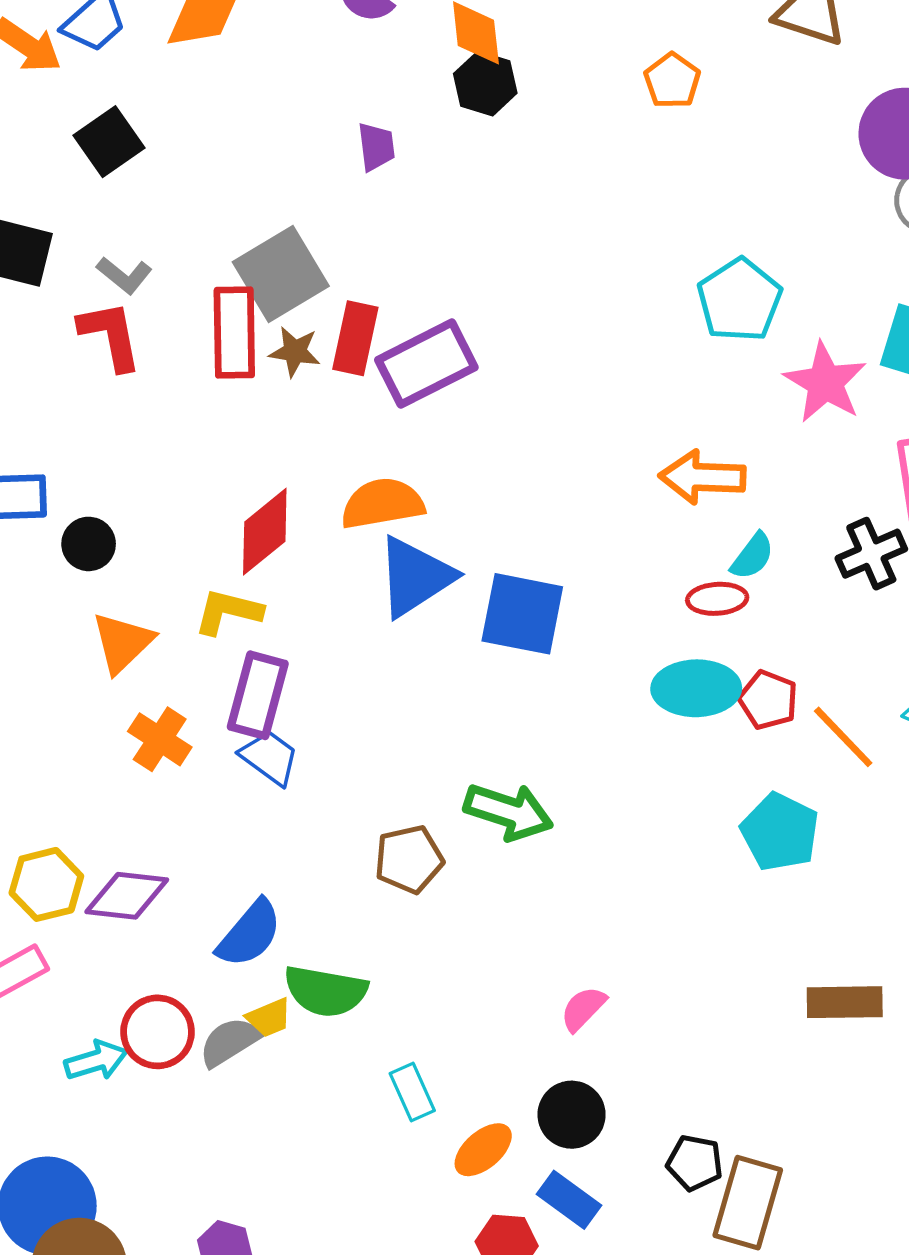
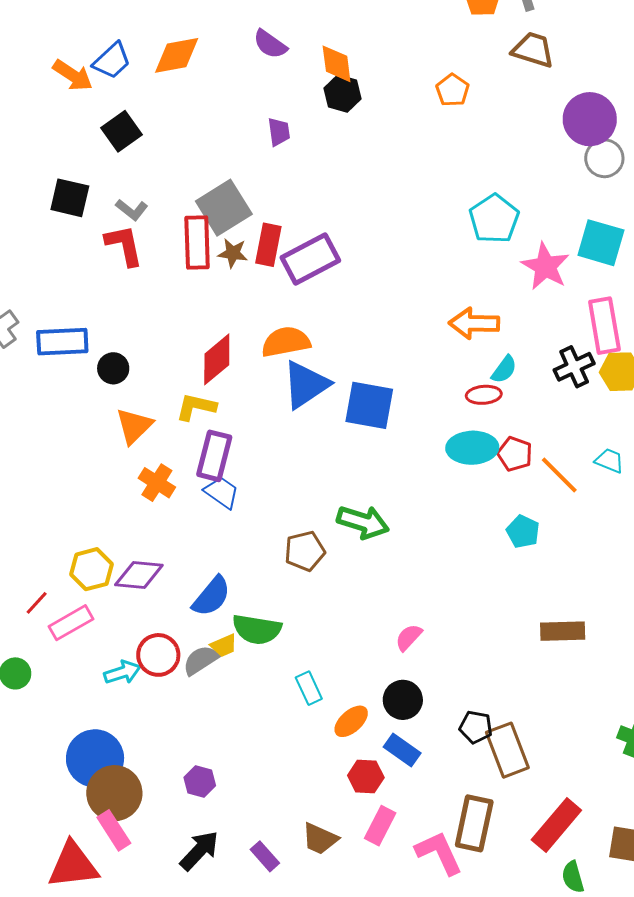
cyan pentagon: (780, 832) -> (523, 532), size x0.7
brown rectangle: (748, 1203) -> (507, 750), turned -36

